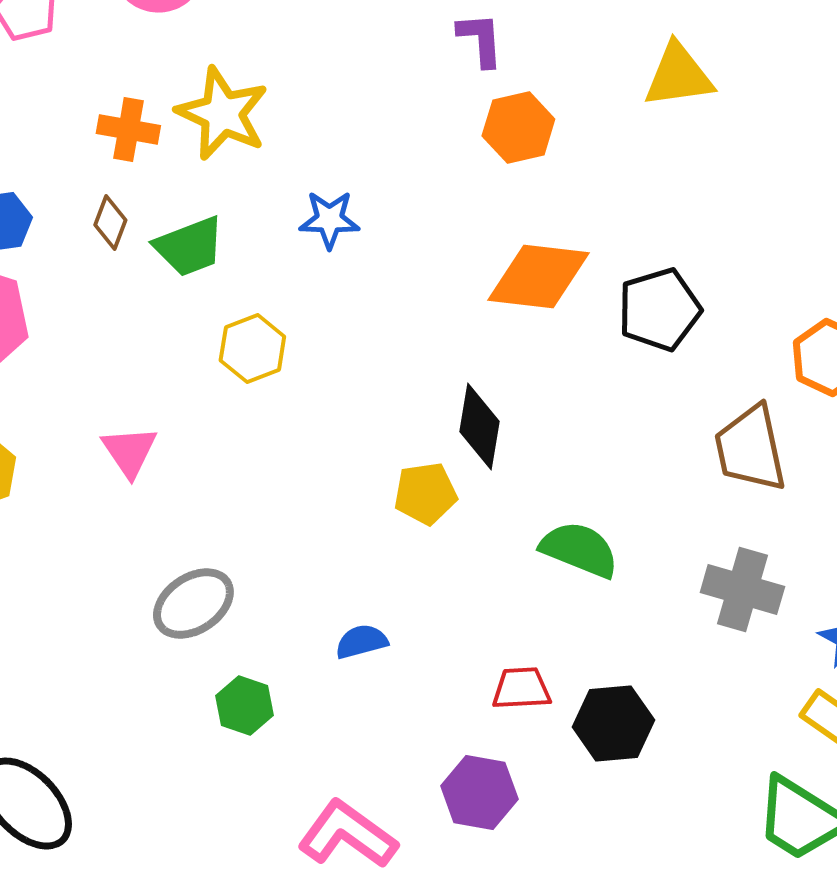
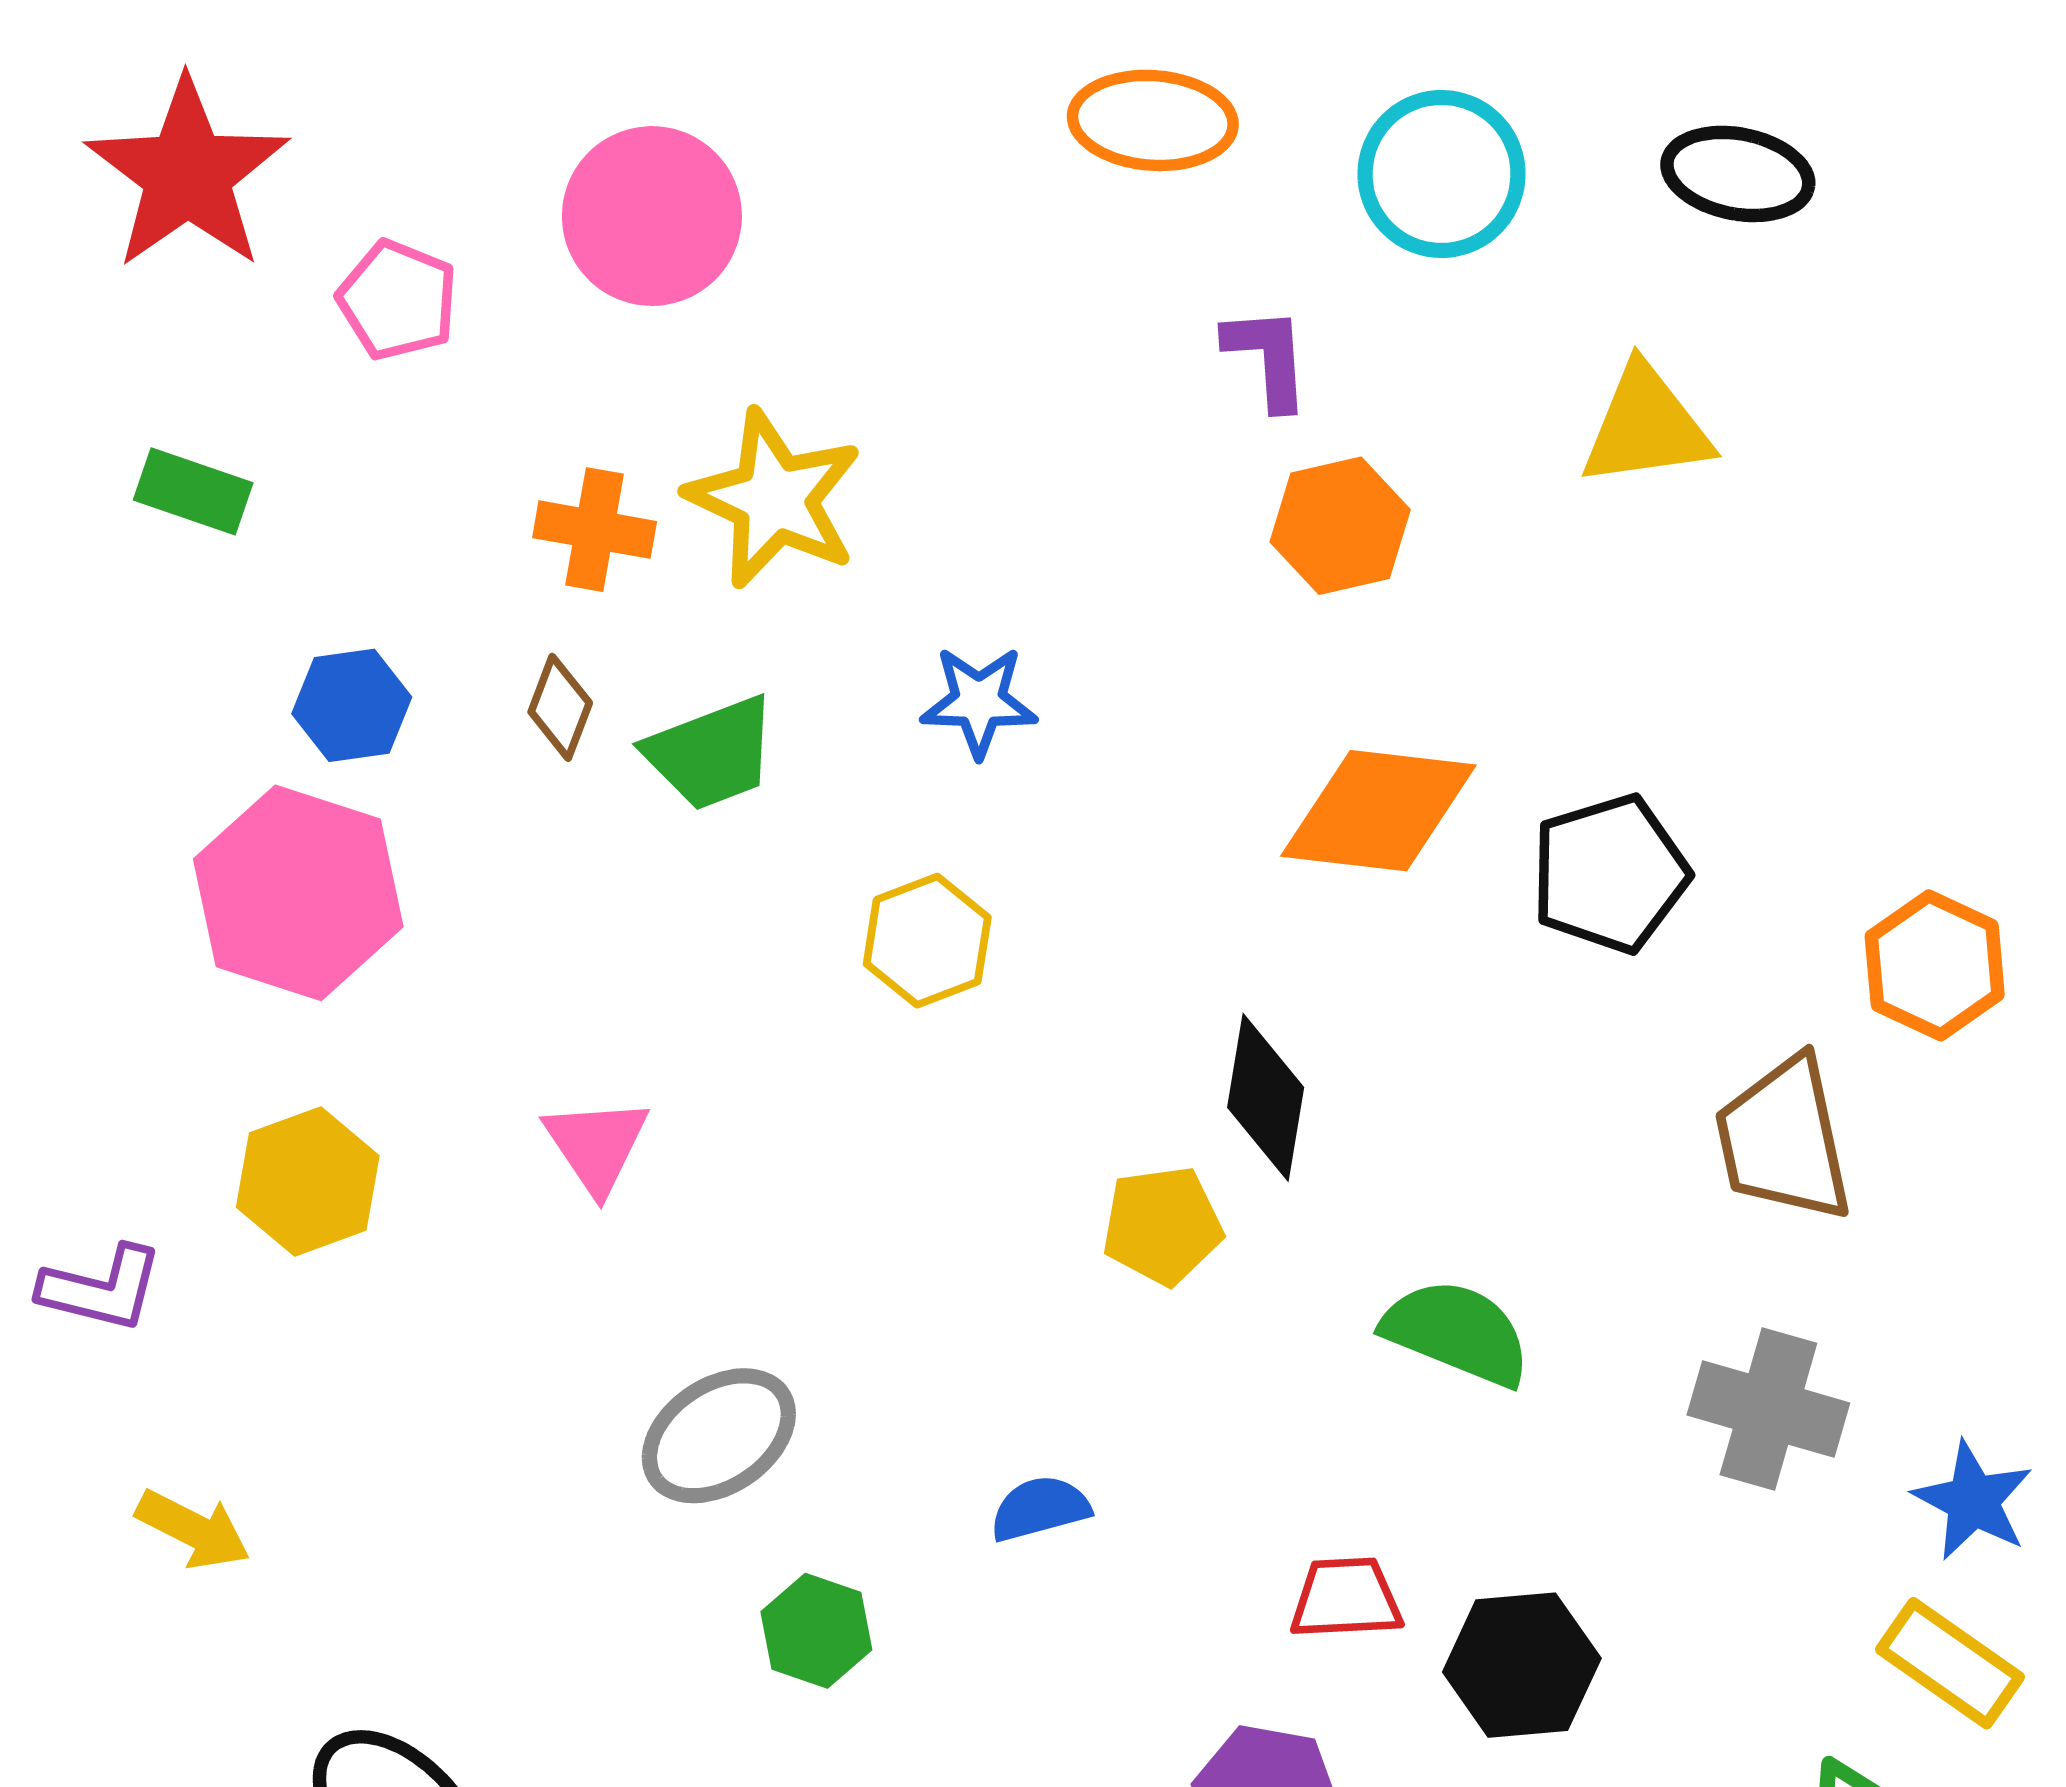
yellow hexagon: (252, 349) -> (927, 941), moved

